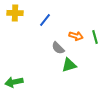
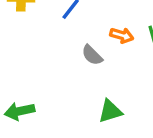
green triangle: (69, 65) -> (110, 111), moved

